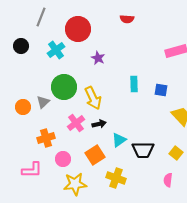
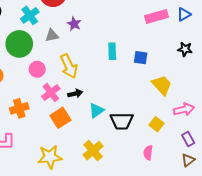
green circle: (64, 87) -> (19, 44), moved
gray triangle: (43, 102) -> (52, 35), moved, turned 32
orange square: (95, 155) -> (60, 118), moved
pink circle: (63, 159) -> (37, 69), moved
yellow cross: (116, 178) -> (93, 151), turned 30

